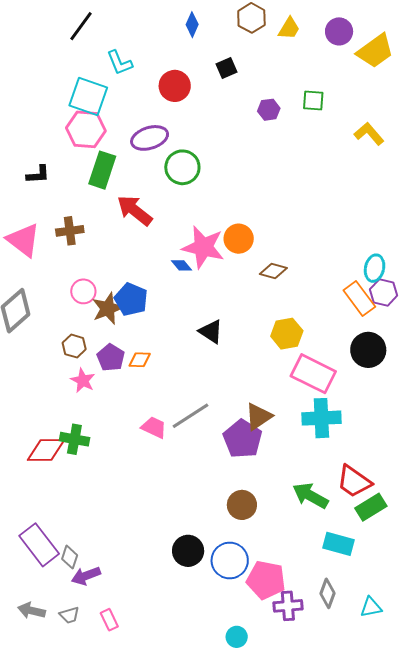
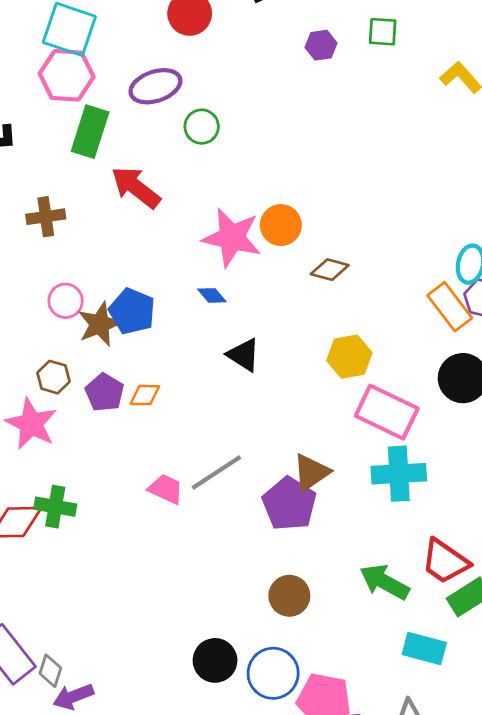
green circle: (182, 167) -> (202, 127), size x0.7
blue diamond: (181, 265) -> (212, 295), moved
pink star: (83, 380) -> (31, 424), moved, size x1.5

